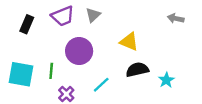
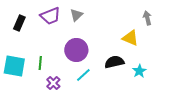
gray arrow: (176, 18) -> (147, 18), turned 64
yellow triangle: (129, 42) -> (130, 38), moved
purple circle: (79, 51) -> (76, 50), moved

